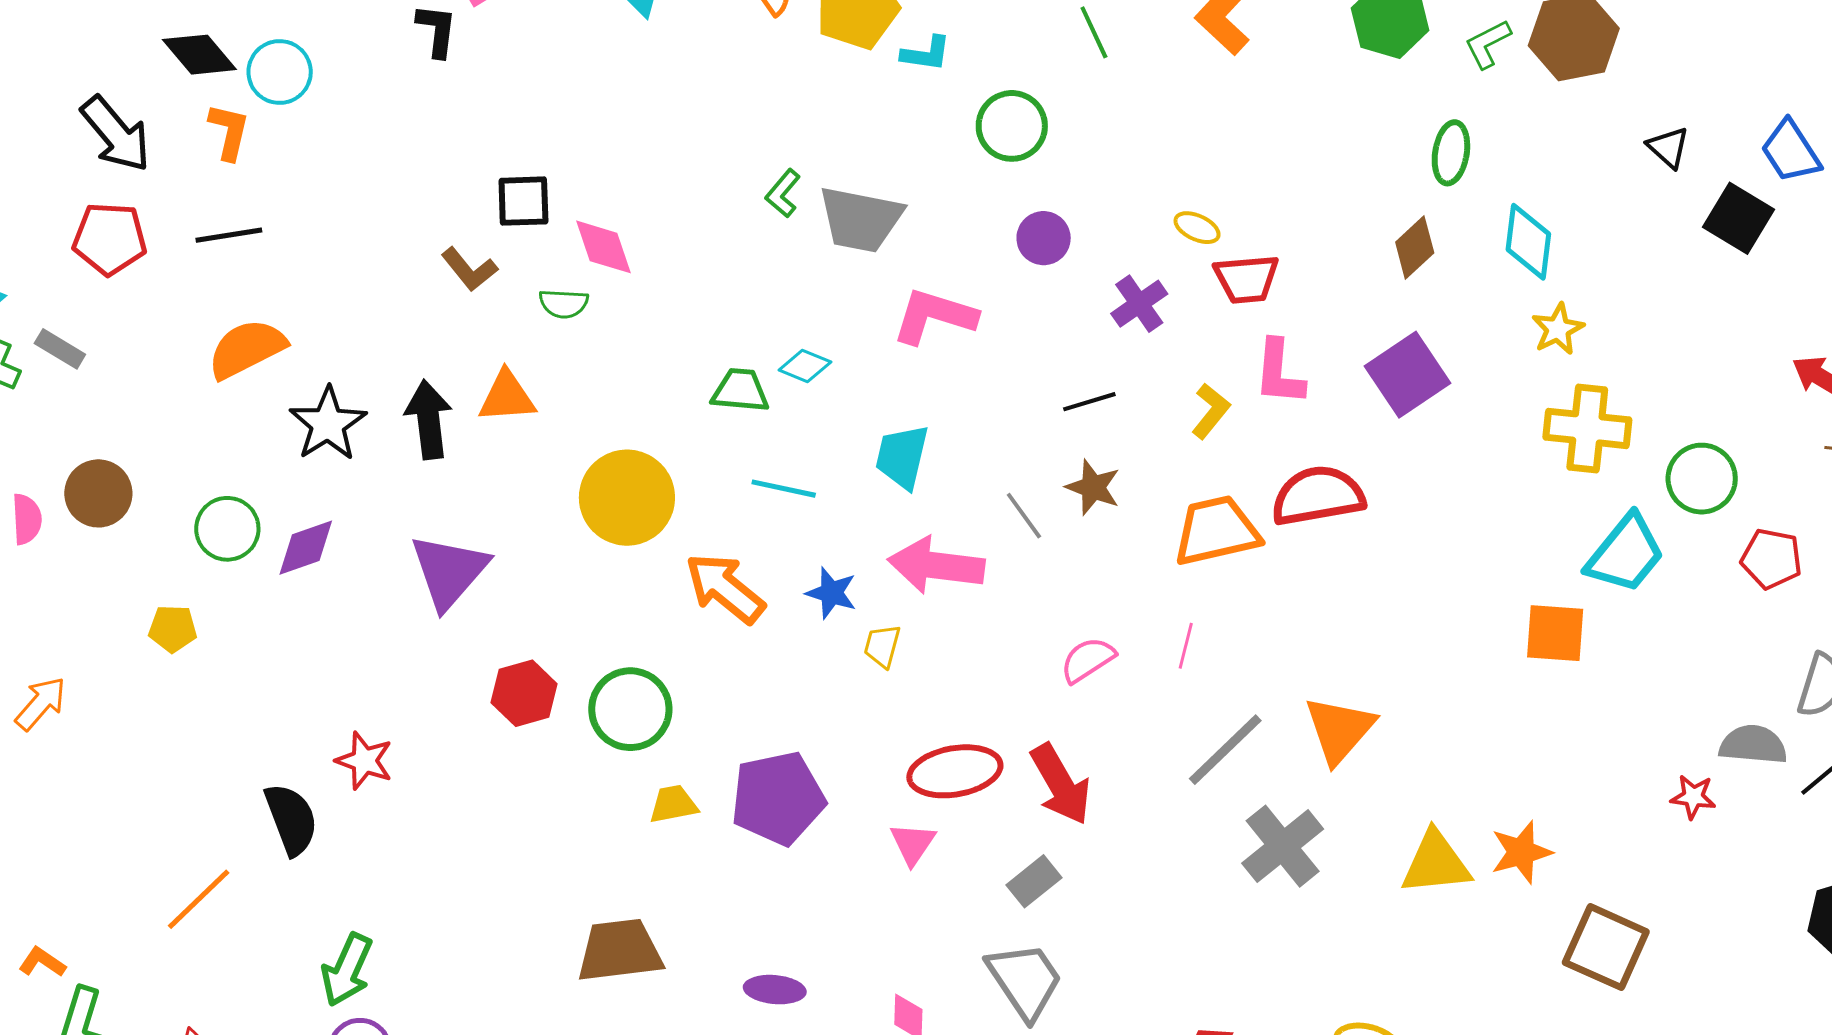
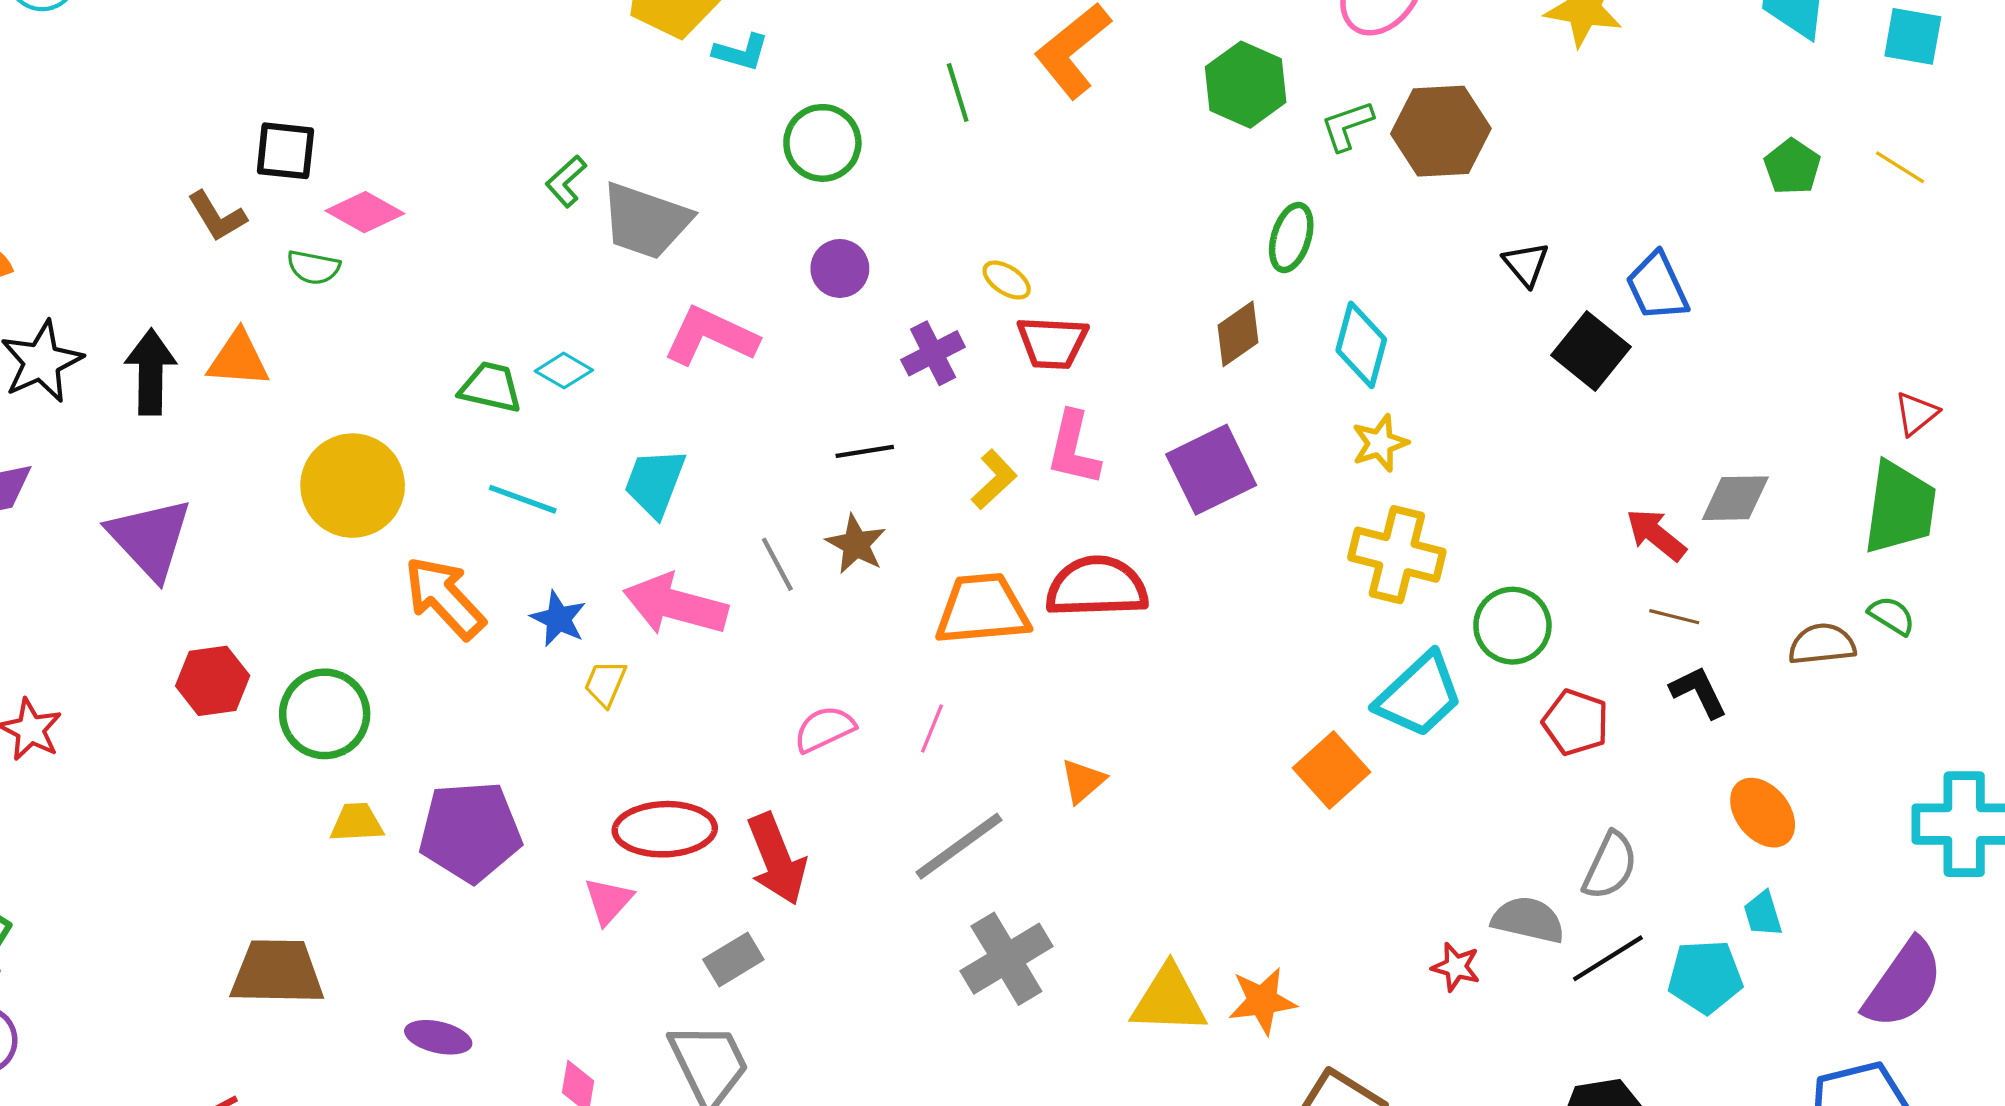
green line: (1094, 32) -> (958, 93), moved
pink diamond: (603, 247) -> (365, 212), turned -50
purple triangle: (449, 571) -> (150, 538), turned -32
orange square: (1555, 633) -> (1332, 770), turned 36
orange triangle: (1339, 730) -> (1083, 781), moved, size x0.6

